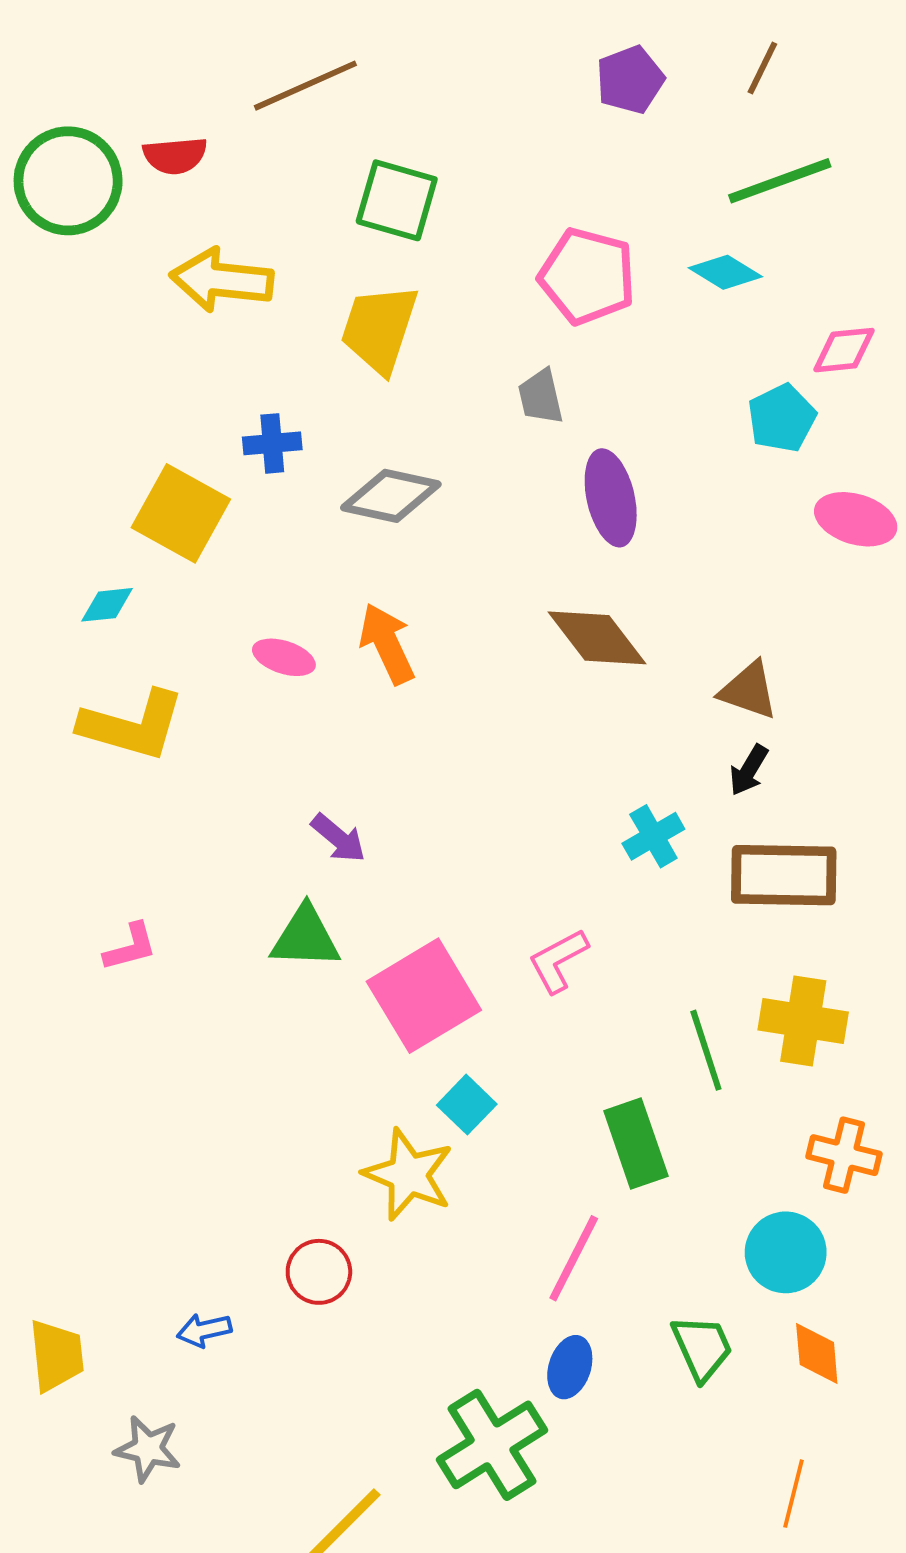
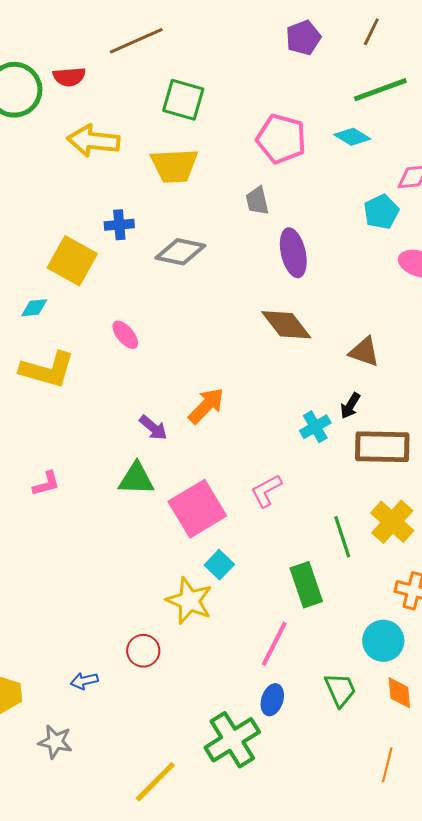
yellow trapezoid: (379, 329) -> (174, 166), turned -111
orange arrow: (387, 644) -> (206, 406), moved, turned 69
pink ellipse: (284, 657) -> (125, 335), turned 32
black arrow: (749, 770) -> (350, 406), moved
yellow cross: (803, 1021) -> (392, 522), turned 33

